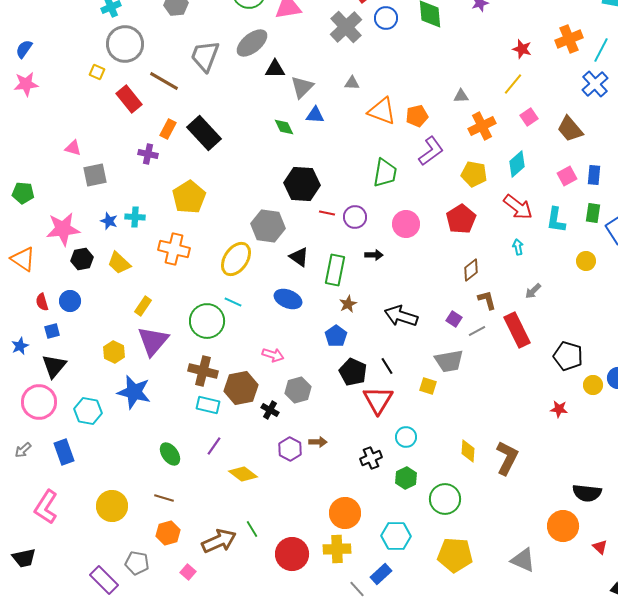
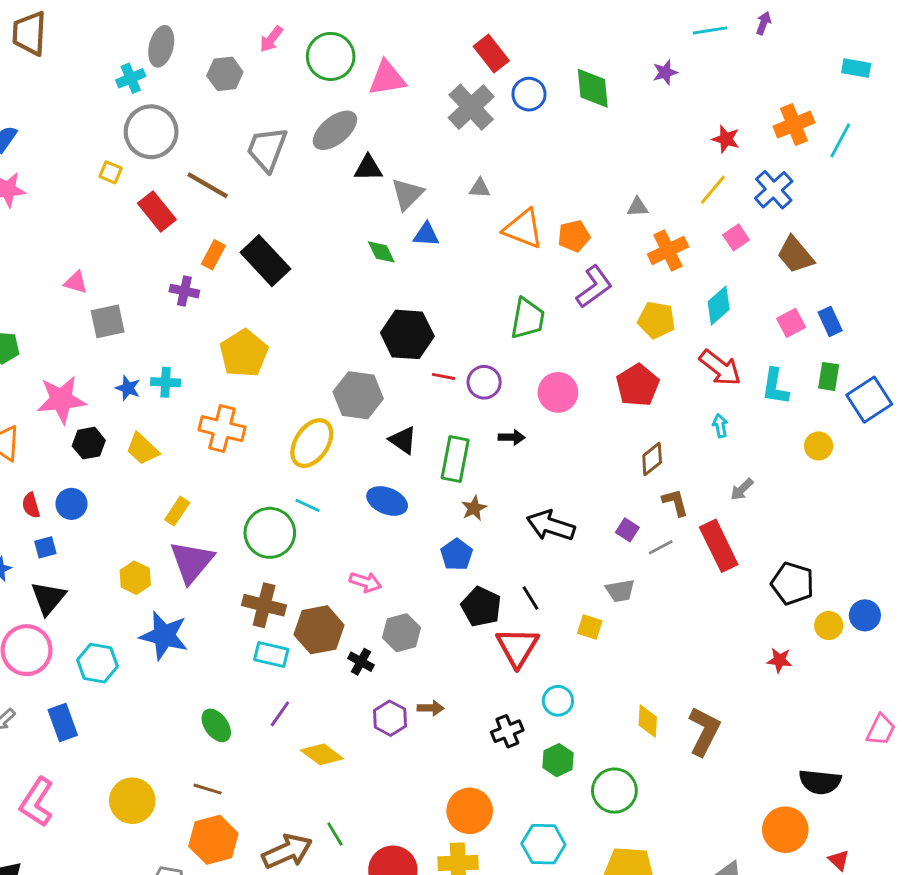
blue cross: (595, 84) -> (774, 190), moved
blue rectangle: (594, 175) -> (830, 321), turned -30
gray trapezoid: (449, 361) -> (620, 591), size x0.7
orange hexagon: (168, 533) -> (213, 840), size x1.4

